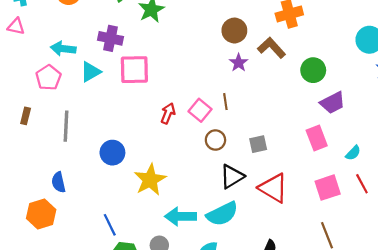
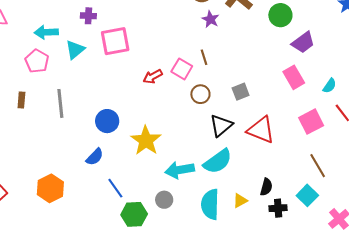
purple cross: (110, 38) -> (88, 16), size x0.7
red arrow: (168, 113) -> (153, 77), turned -132
blue semicircle: (59, 182) -> (95, 157), moved, turned -114

